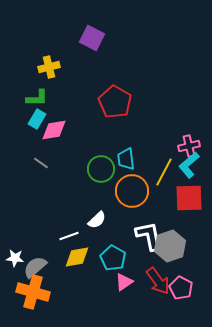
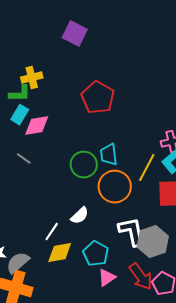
yellow cross: (49, 67) -> (32, 78), moved
white line: (69, 236) -> (52, 232), turned -36

